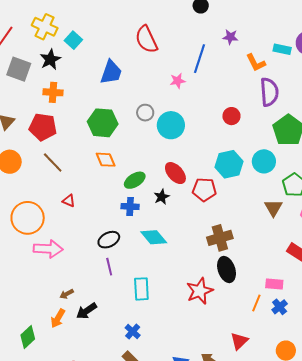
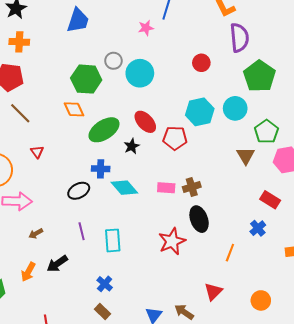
green hexagon: (103, 123) -> (86, 79), moved
green ellipse: (135, 180) -> (104, 130), size x1.4
red triangle: (69, 201) -> (37, 152), turned 32
blue cross: (130, 206) -> (101, 169), moved
brown cross: (220, 238) -> (192, 187), size x0.7
purple line: (109, 267) -> (82, 231), moved
pink rectangle: (274, 284) -> (166, 188), moved
brown arrow: (67, 294) -> (36, 234), moved
blue cross: (280, 307) -> (258, 228), moved

